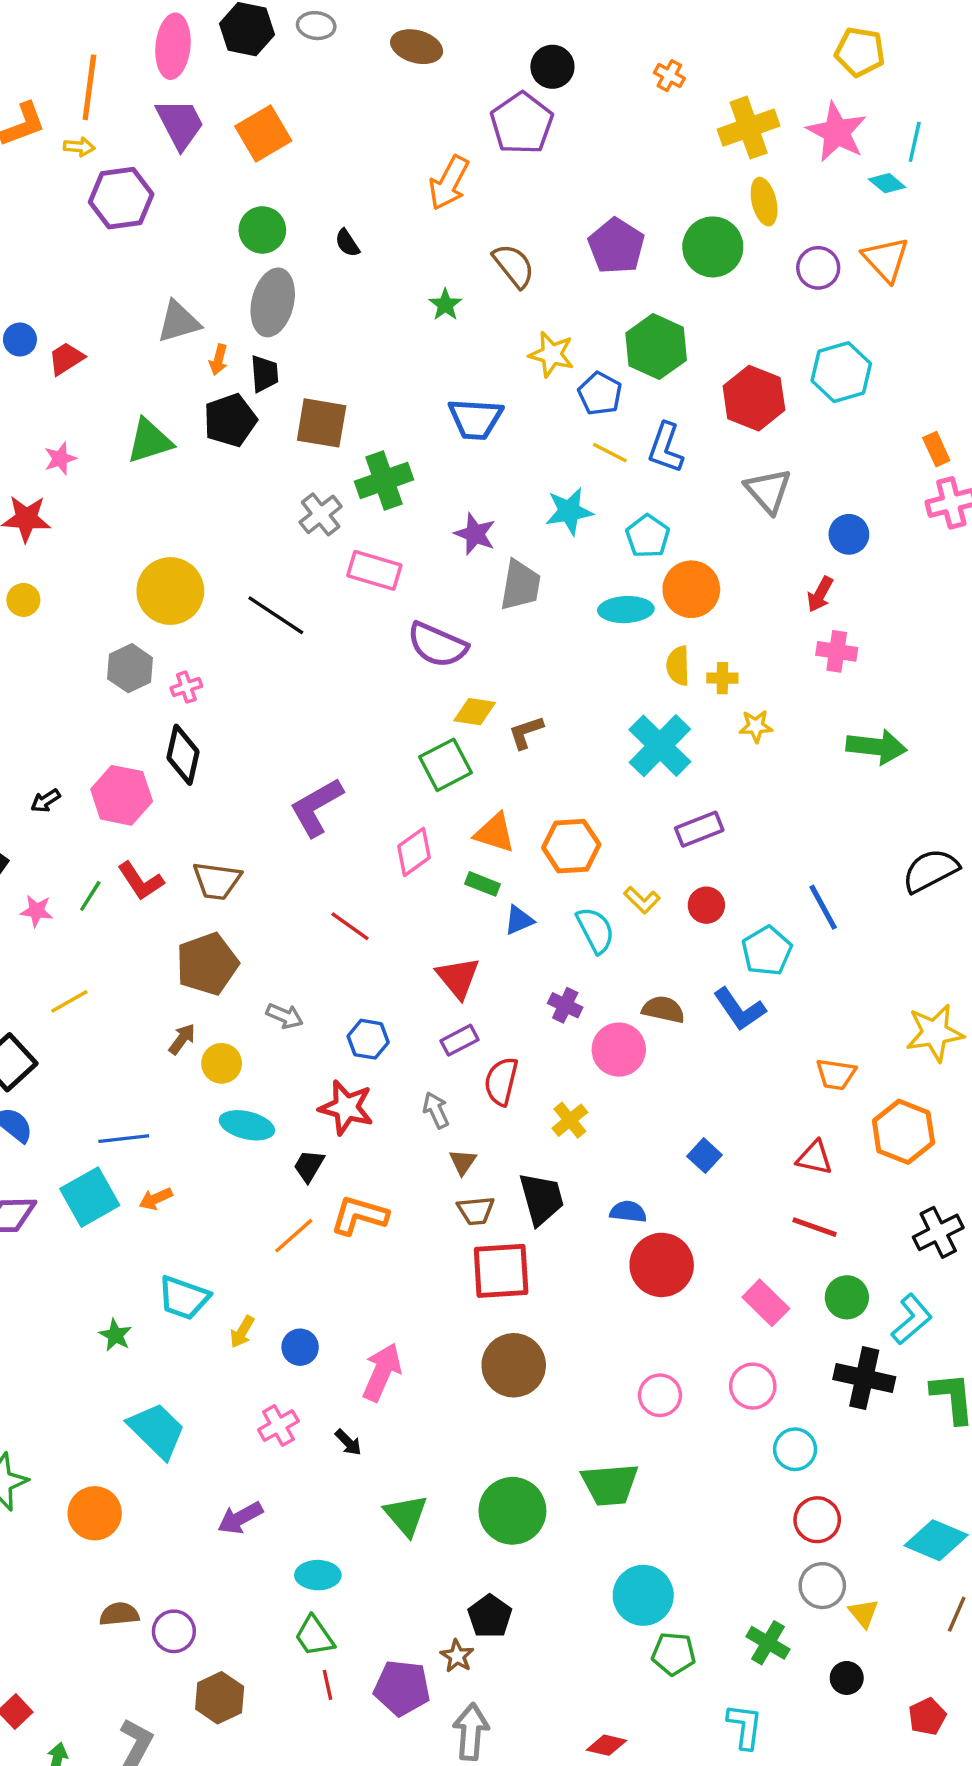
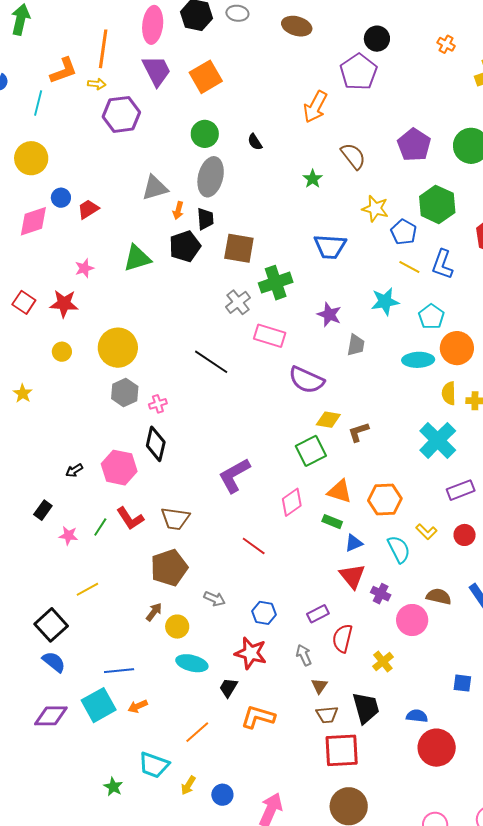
gray trapezoid: (520, 585) -> (356, 345), size x0.7
yellow circle: (170, 591) -> (118, 348), moved
red triangle: (458, 978) -> (352, 576), moved
blue square: (704, 1156) -> (462, 683), turned -36
orange line: (294, 1236) -> (197, 732), moved

